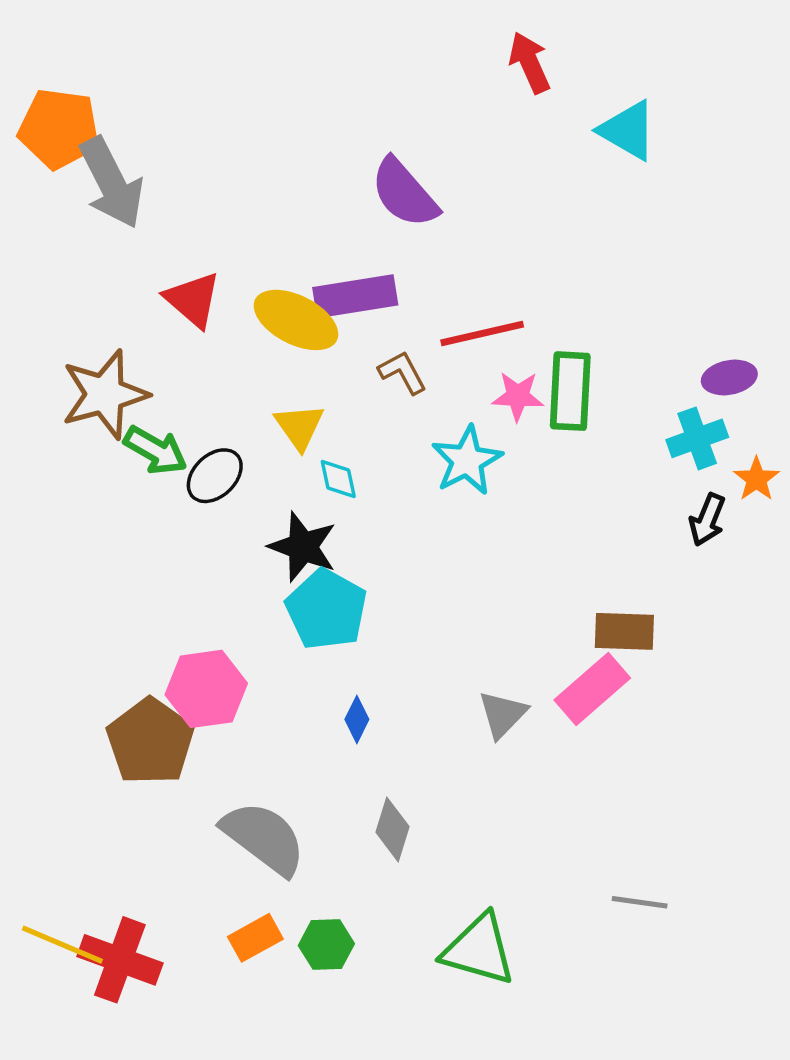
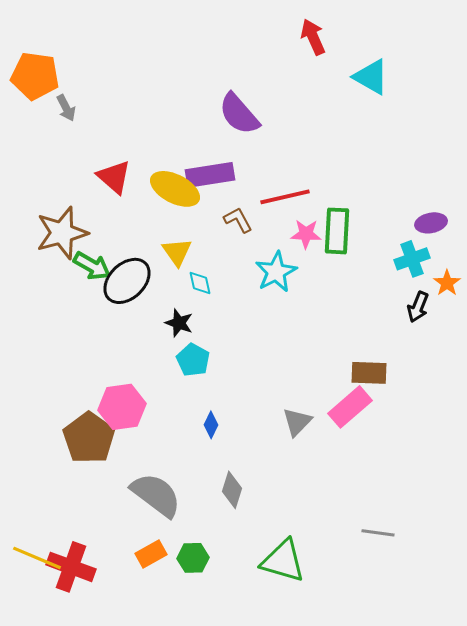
gray arrow: (111, 183) -> (66, 108), size x0.5
black ellipse: (215, 476) -> (127, 281), size x1.4
black star: (303, 547) -> (179, 323), size x0.7
cyan pentagon: (326, 609) -> (193, 360), size x0.7

